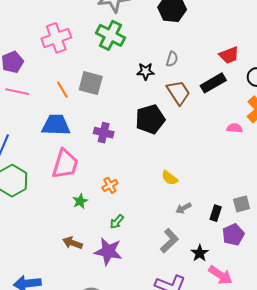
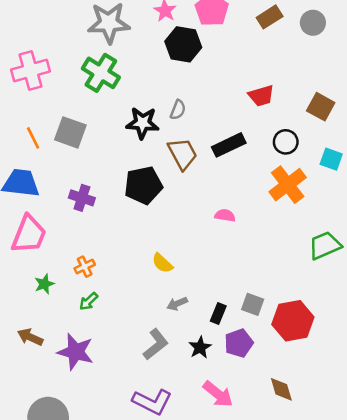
red trapezoid: (229, 55) -> (261, 96), moved
black star: (146, 71) -> (142, 123), size x1.4
pink semicircle: (235, 128) -> (225, 215), moved
gray square: (242, 204) -> (253, 304), turned 30
green arrow: (117, 222) -> (89, 301), moved
black star: (200, 253) -> (200, 347), moved

